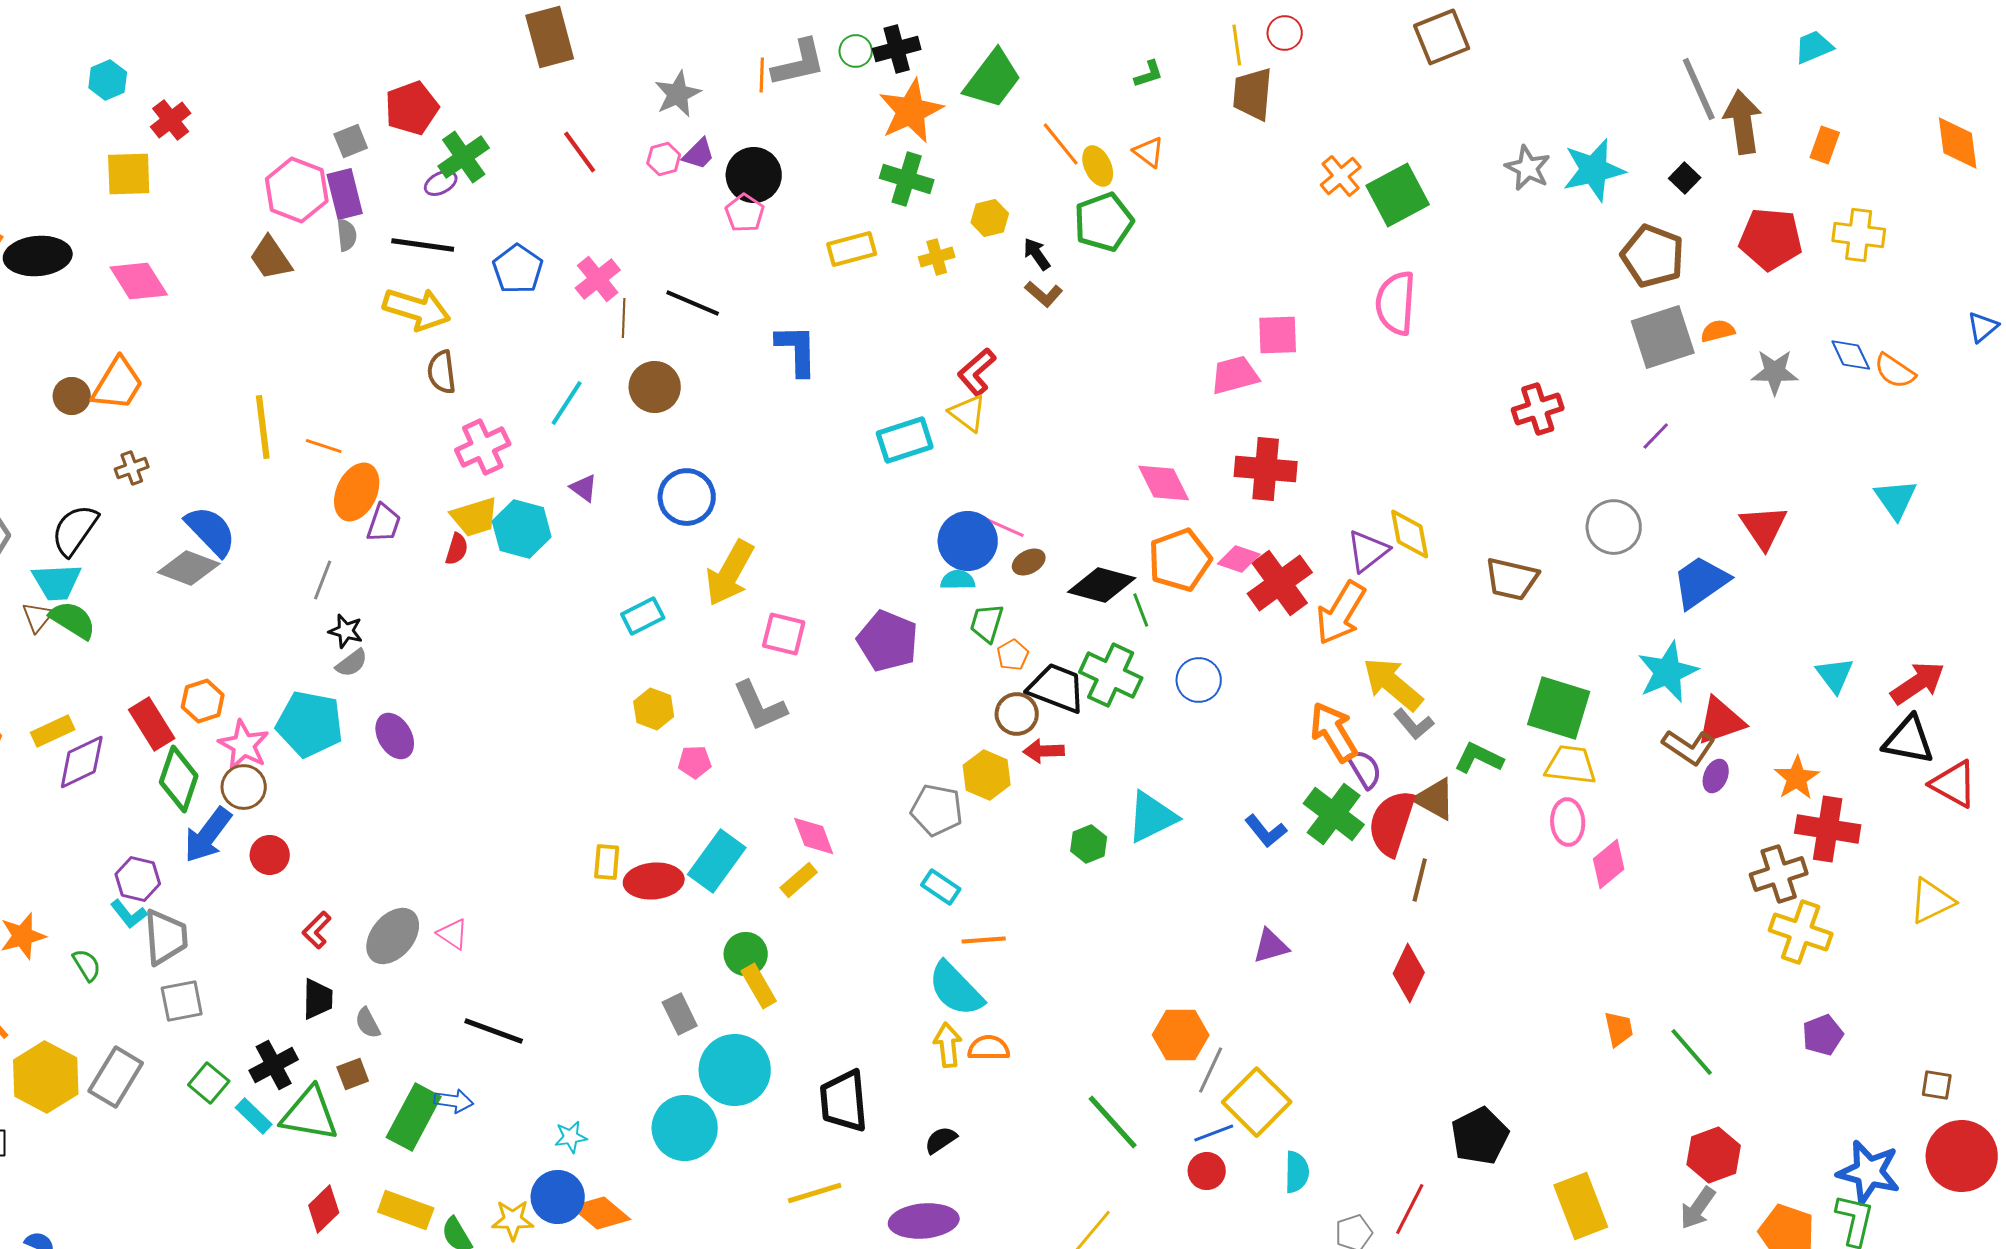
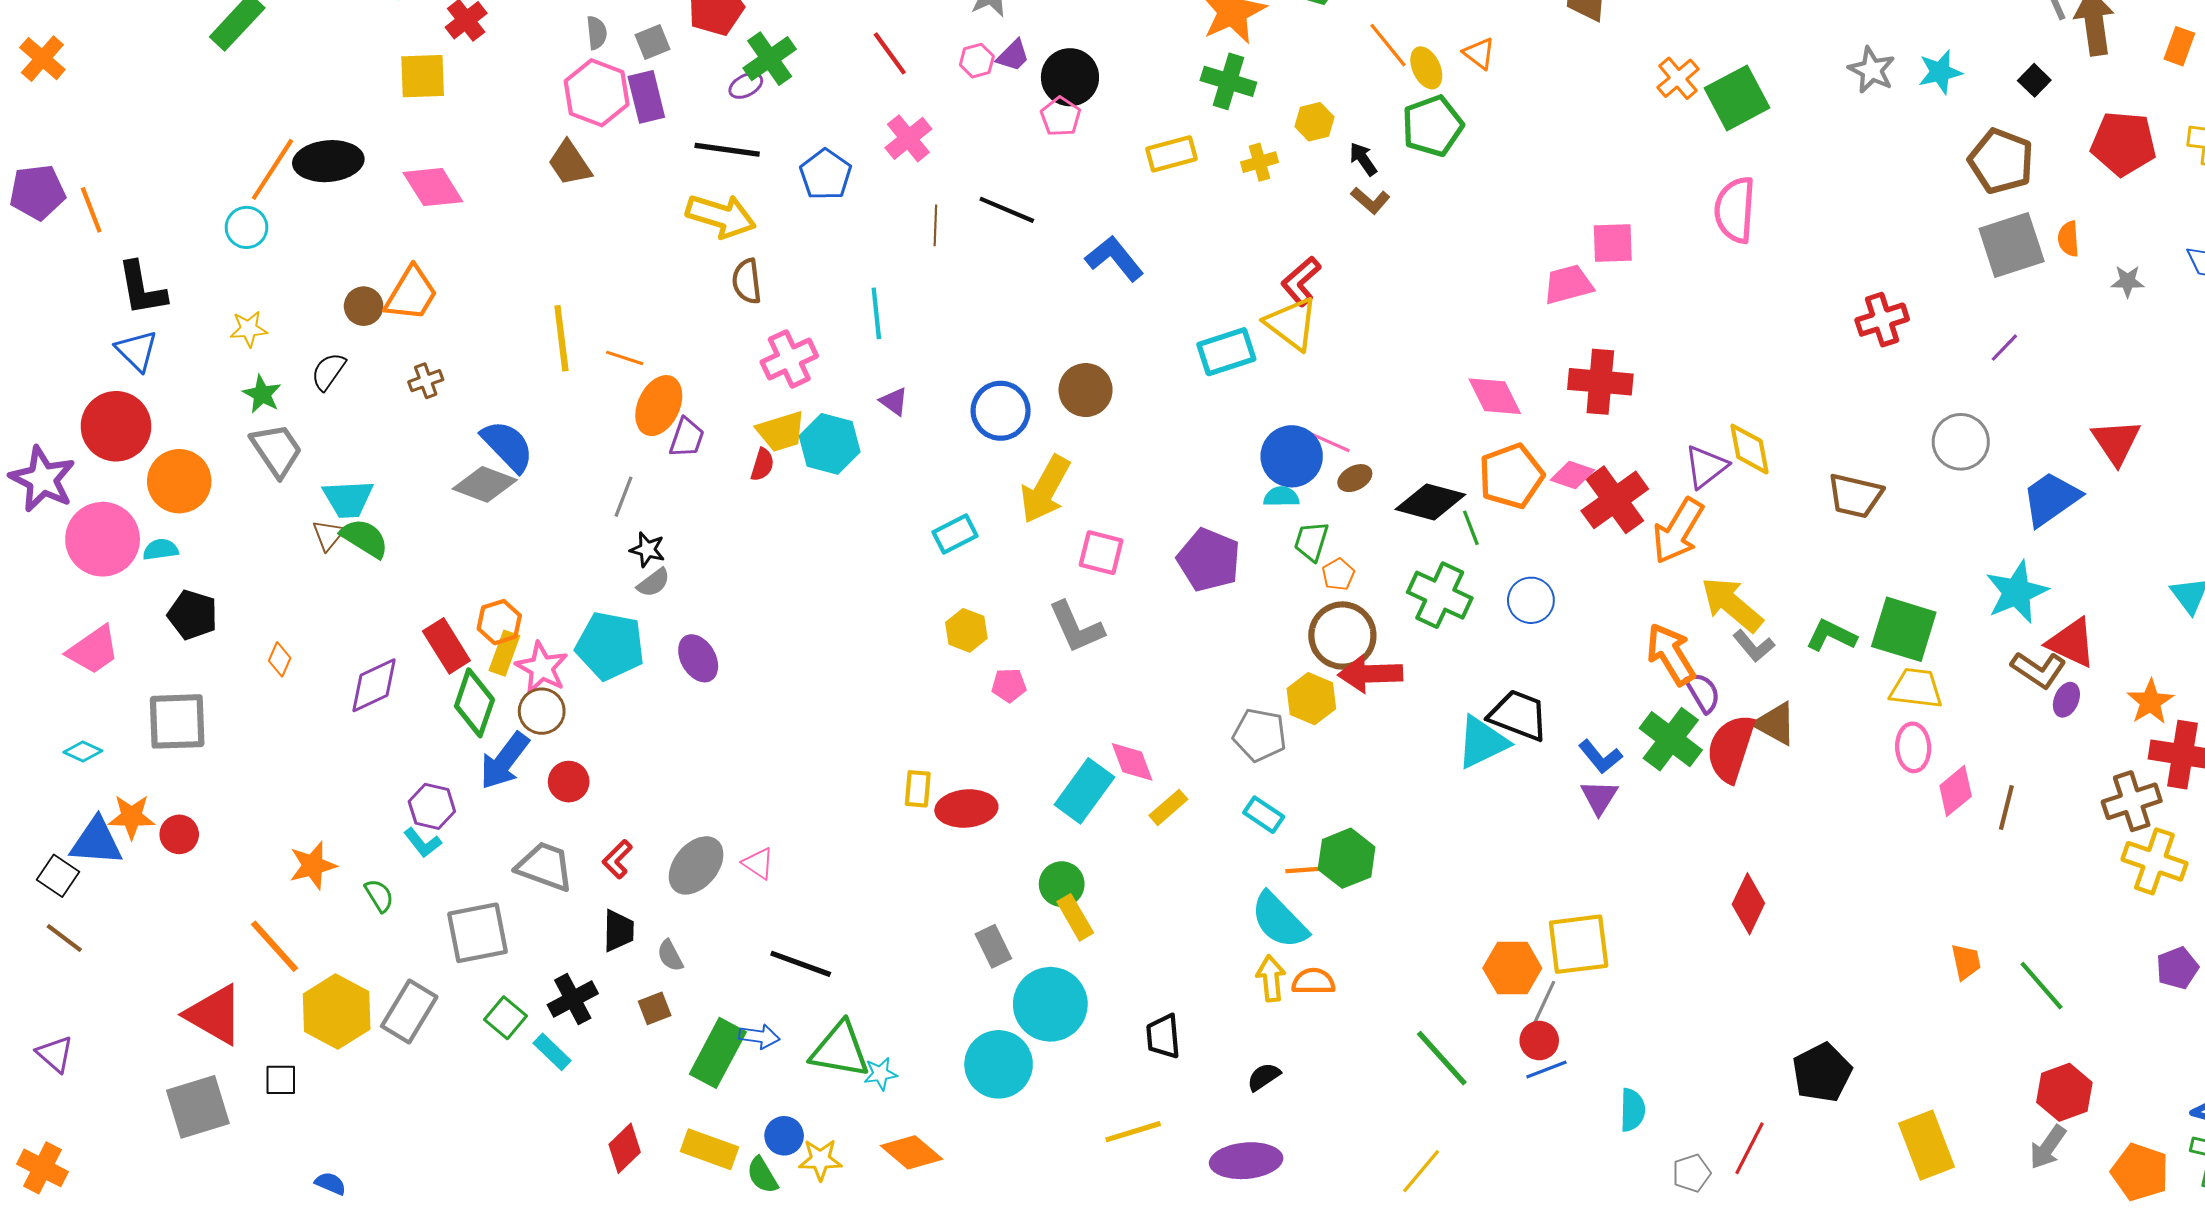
cyan star: (1594, 170) -> (1940, 72), size x0.7
gray semicircle: (347, 235) -> (597, 33), moved
pink cross: (598, 279) -> (908, 138), moved
orange semicircle: (1718, 331) -> (2068, 239), turned -80
blue L-shape: (797, 350) -> (1115, 258), turned -38
gray star: (1775, 372) -> (2128, 281), size x0.7
brown circle: (655, 387) -> (1086, 390), moved
cyan line: (567, 403) -> (876, 313), turned -39
yellow triangle: (968, 413) -> (1292, 324), size x1.4
black semicircle: (75, 530) -> (328, 371), moved, size x0.7
black trapezoid: (1057, 688) -> (1518, 715), moved
brown circle: (1017, 714) -> (1342, 636), size x1.5
red triangle: (1721, 721) -> (2072, 643), turned 44
yellow rectangle: (53, 731) -> (504, 653), moved, turned -45
red arrow: (1044, 751) -> (1370, 674), size x1.5
green L-shape: (1479, 758) -> (1831, 636), moved
green hexagon: (1089, 844) -> (1347, 858), moved, size x1.5
cyan rectangle: (717, 861) -> (1084, 791), moved
yellow rectangle: (799, 880) -> (1168, 807), moved
brown line: (1420, 880) -> (2006, 807), moved
gray trapezoid: (166, 937) -> (545, 867), moved, turned -66
purple triangle: (1271, 946) -> (1599, 797), moved, turned -42
gray square: (182, 1001) -> (478, 933), size x1.4
black trapezoid: (844, 1101) -> (1163, 1036), size x0.7
yellow square: (1257, 1102) -> (1579, 944), moved, turned 38
green triangle: (310, 1114) -> (840, 1050), moved
red circle: (1207, 1171) -> (1539, 1041), moved
blue circle: (558, 1197) -> (784, 1136), moved, size x0.7

